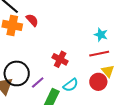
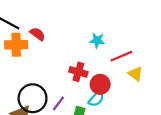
cyan star: (101, 35) -> (97, 40), moved
red circle: (98, 82) -> (100, 84), moved

